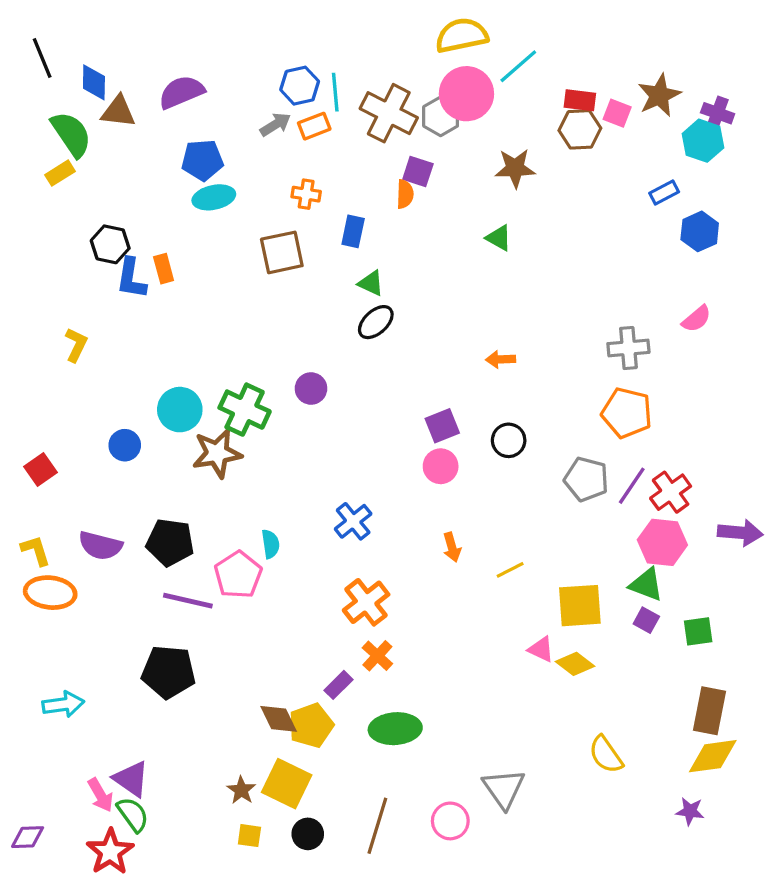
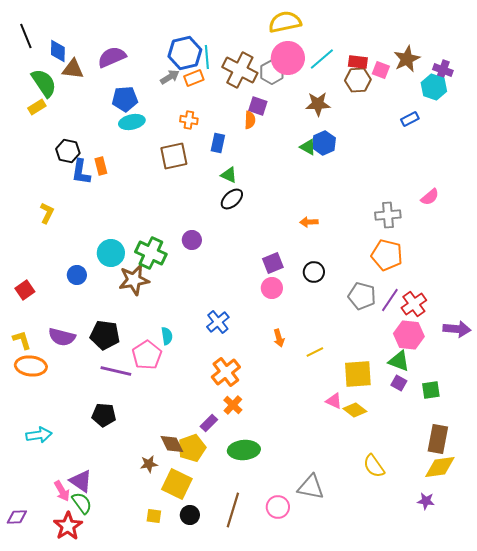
cyan line: (518, 66) -> (322, 59), moved
blue hexagon: (300, 86) -> (185, 53), size x1.4
blue hexagon: (700, 231) -> (324, 143), moved
black pentagon: (168, 672) -> (104, 415), size x0.7
gray triangle: (504, 789) -> (311, 487), turned -44
brown star: (241, 790) -> (149, 464), moved, turned 30

